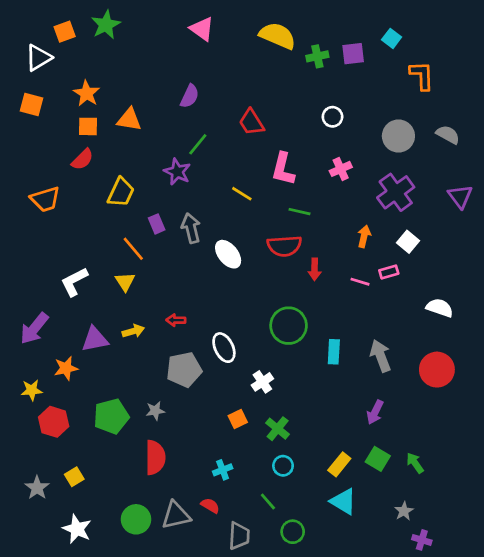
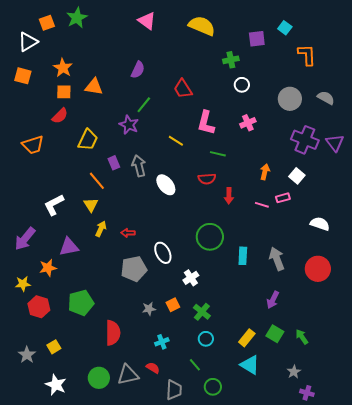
green cross: (317, 56) -> (231, 60), moved
purple cross: (396, 192) -> (305, 140), moved, turned -32
red semicircle: (284, 246) -> (207, 179), size x0.7
yellow arrow: (133, 331) -> (101, 229), moved, turned -49
gray star: (155, 411) -> (149, 309), moved

